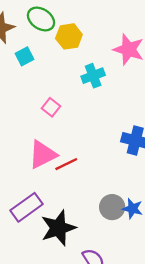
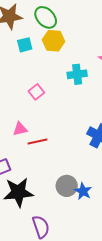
yellow hexagon: (69, 36) -> (53, 41), moved
pink triangle: (43, 155) -> (20, 129), size x0.6

